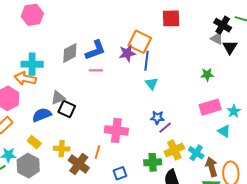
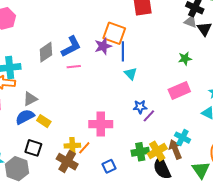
gray triangle: (58, 98) -> (30, 99), moved
pink rectangle: (210, 107) -> (179, 90), moved
black square: (67, 109) -> (33, 148), moved
yellow rectangle: (34, 142) -> (44, 121), moved
yellow cross: (62, 149) -> (72, 146), moved
yellow cross: (174, 150) -> (157, 151), moved
orange line: (97, 152) -> (84, 148), turned 32
brown arrow: (212, 167) -> (175, 149), moved

